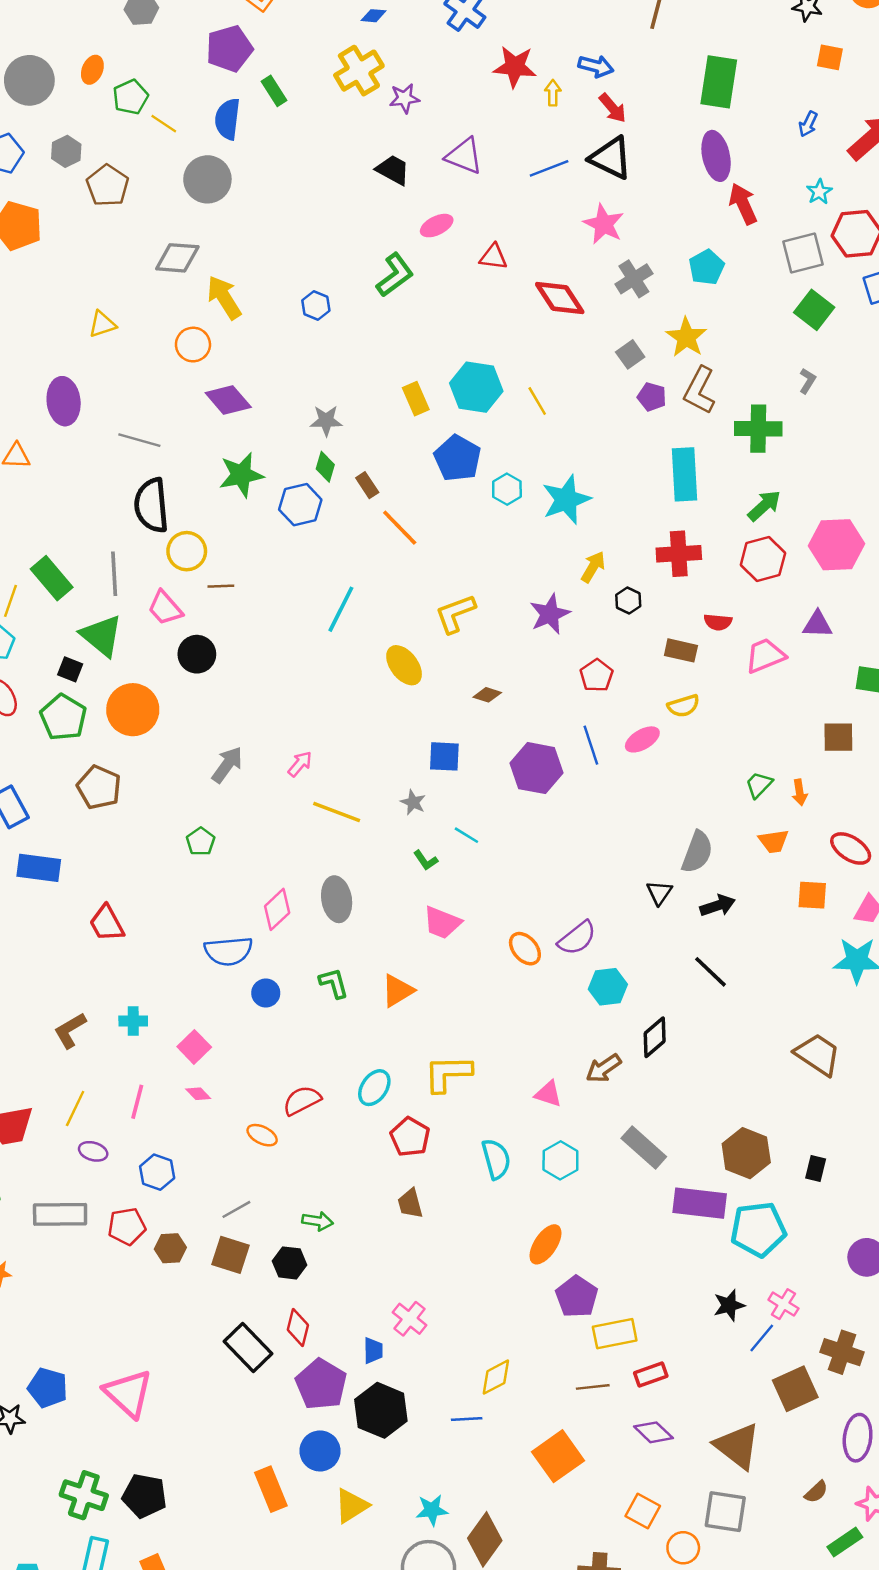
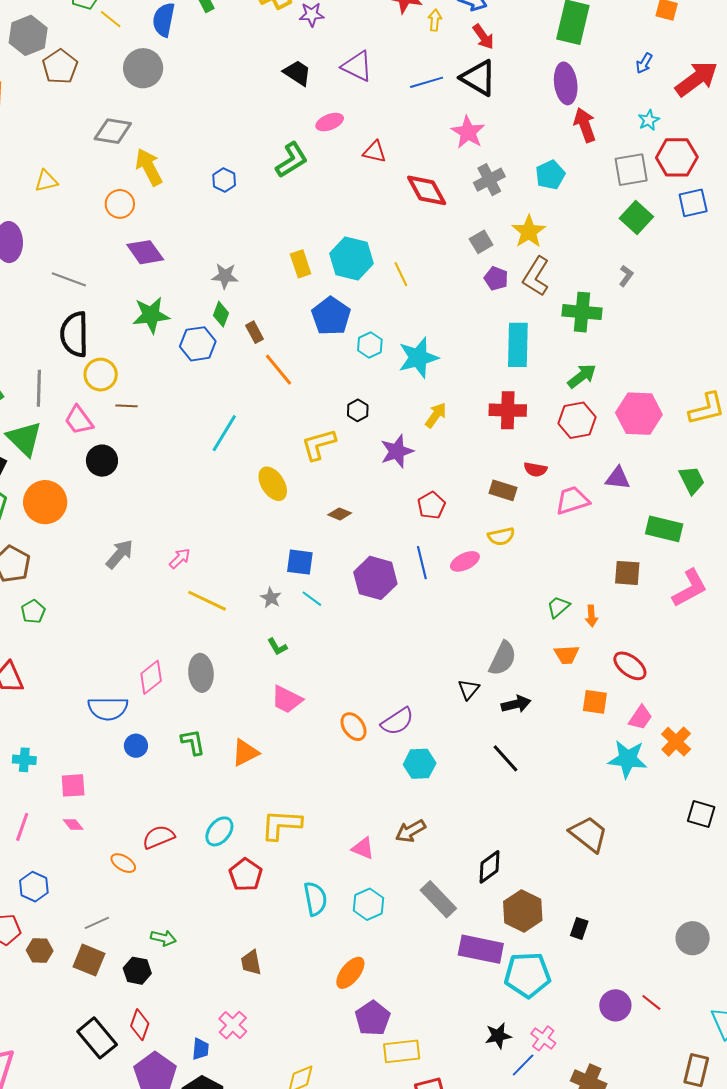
gray hexagon: (66, 151) -> (28, 35), size x1.5
black hexagon: (628, 601) -> (358, 410), moved
cyan line: (466, 835) -> (312, 599), moved
green pentagon: (201, 842) -> (33, 612), moved
black diamond: (655, 1037) -> (489, 867), moved
pink square: (194, 1047) -> (73, 785), turned 36
brown trapezoid: (410, 1204) -> (251, 963), moved

